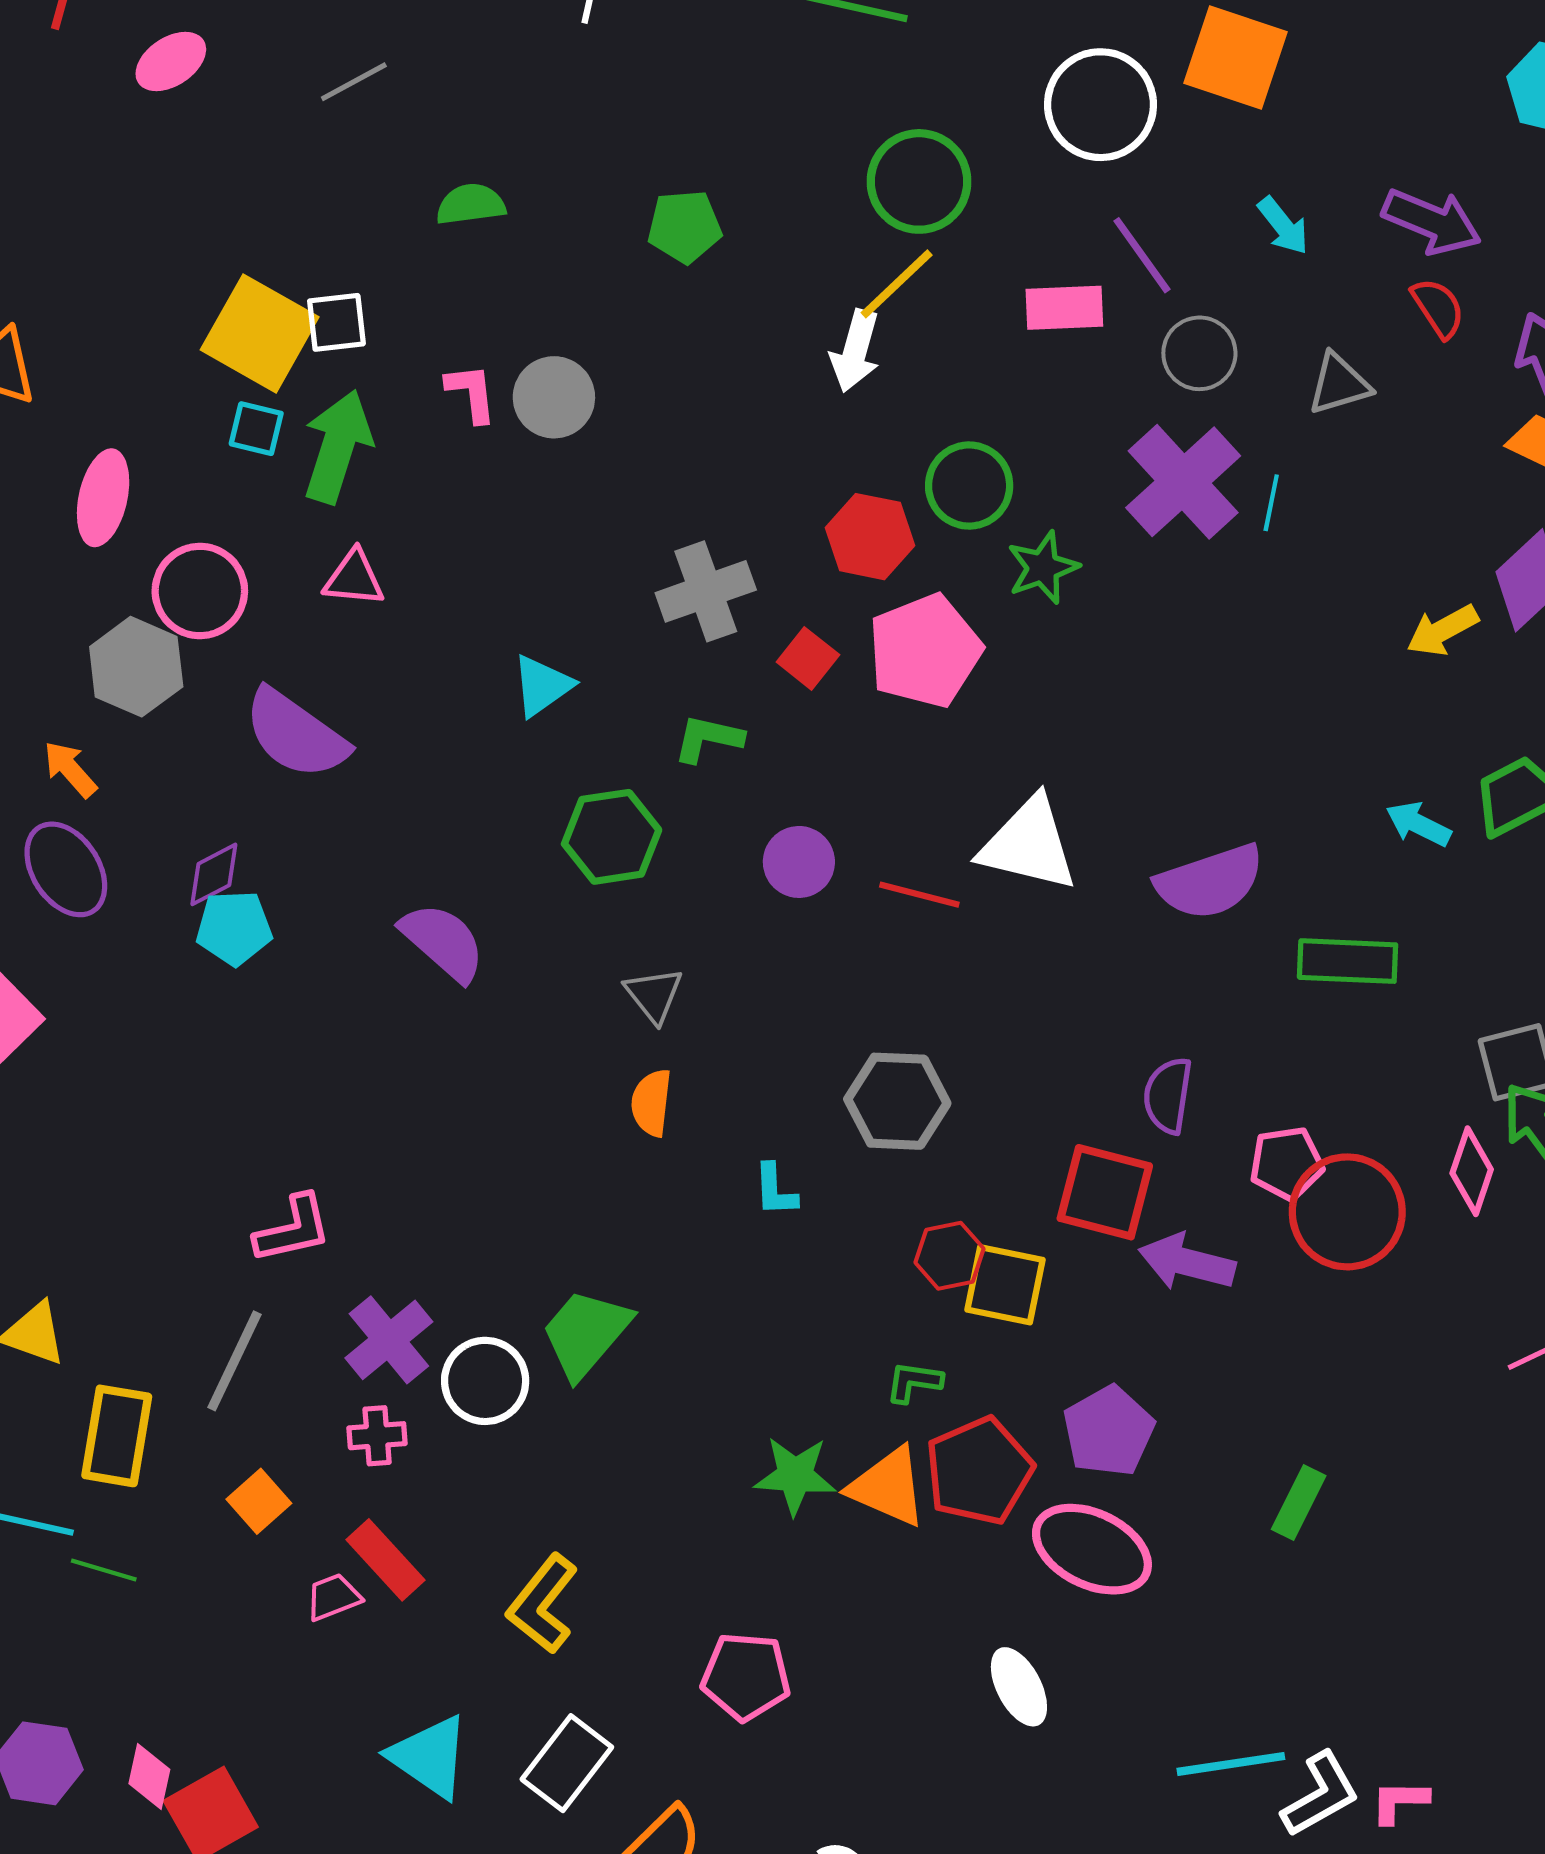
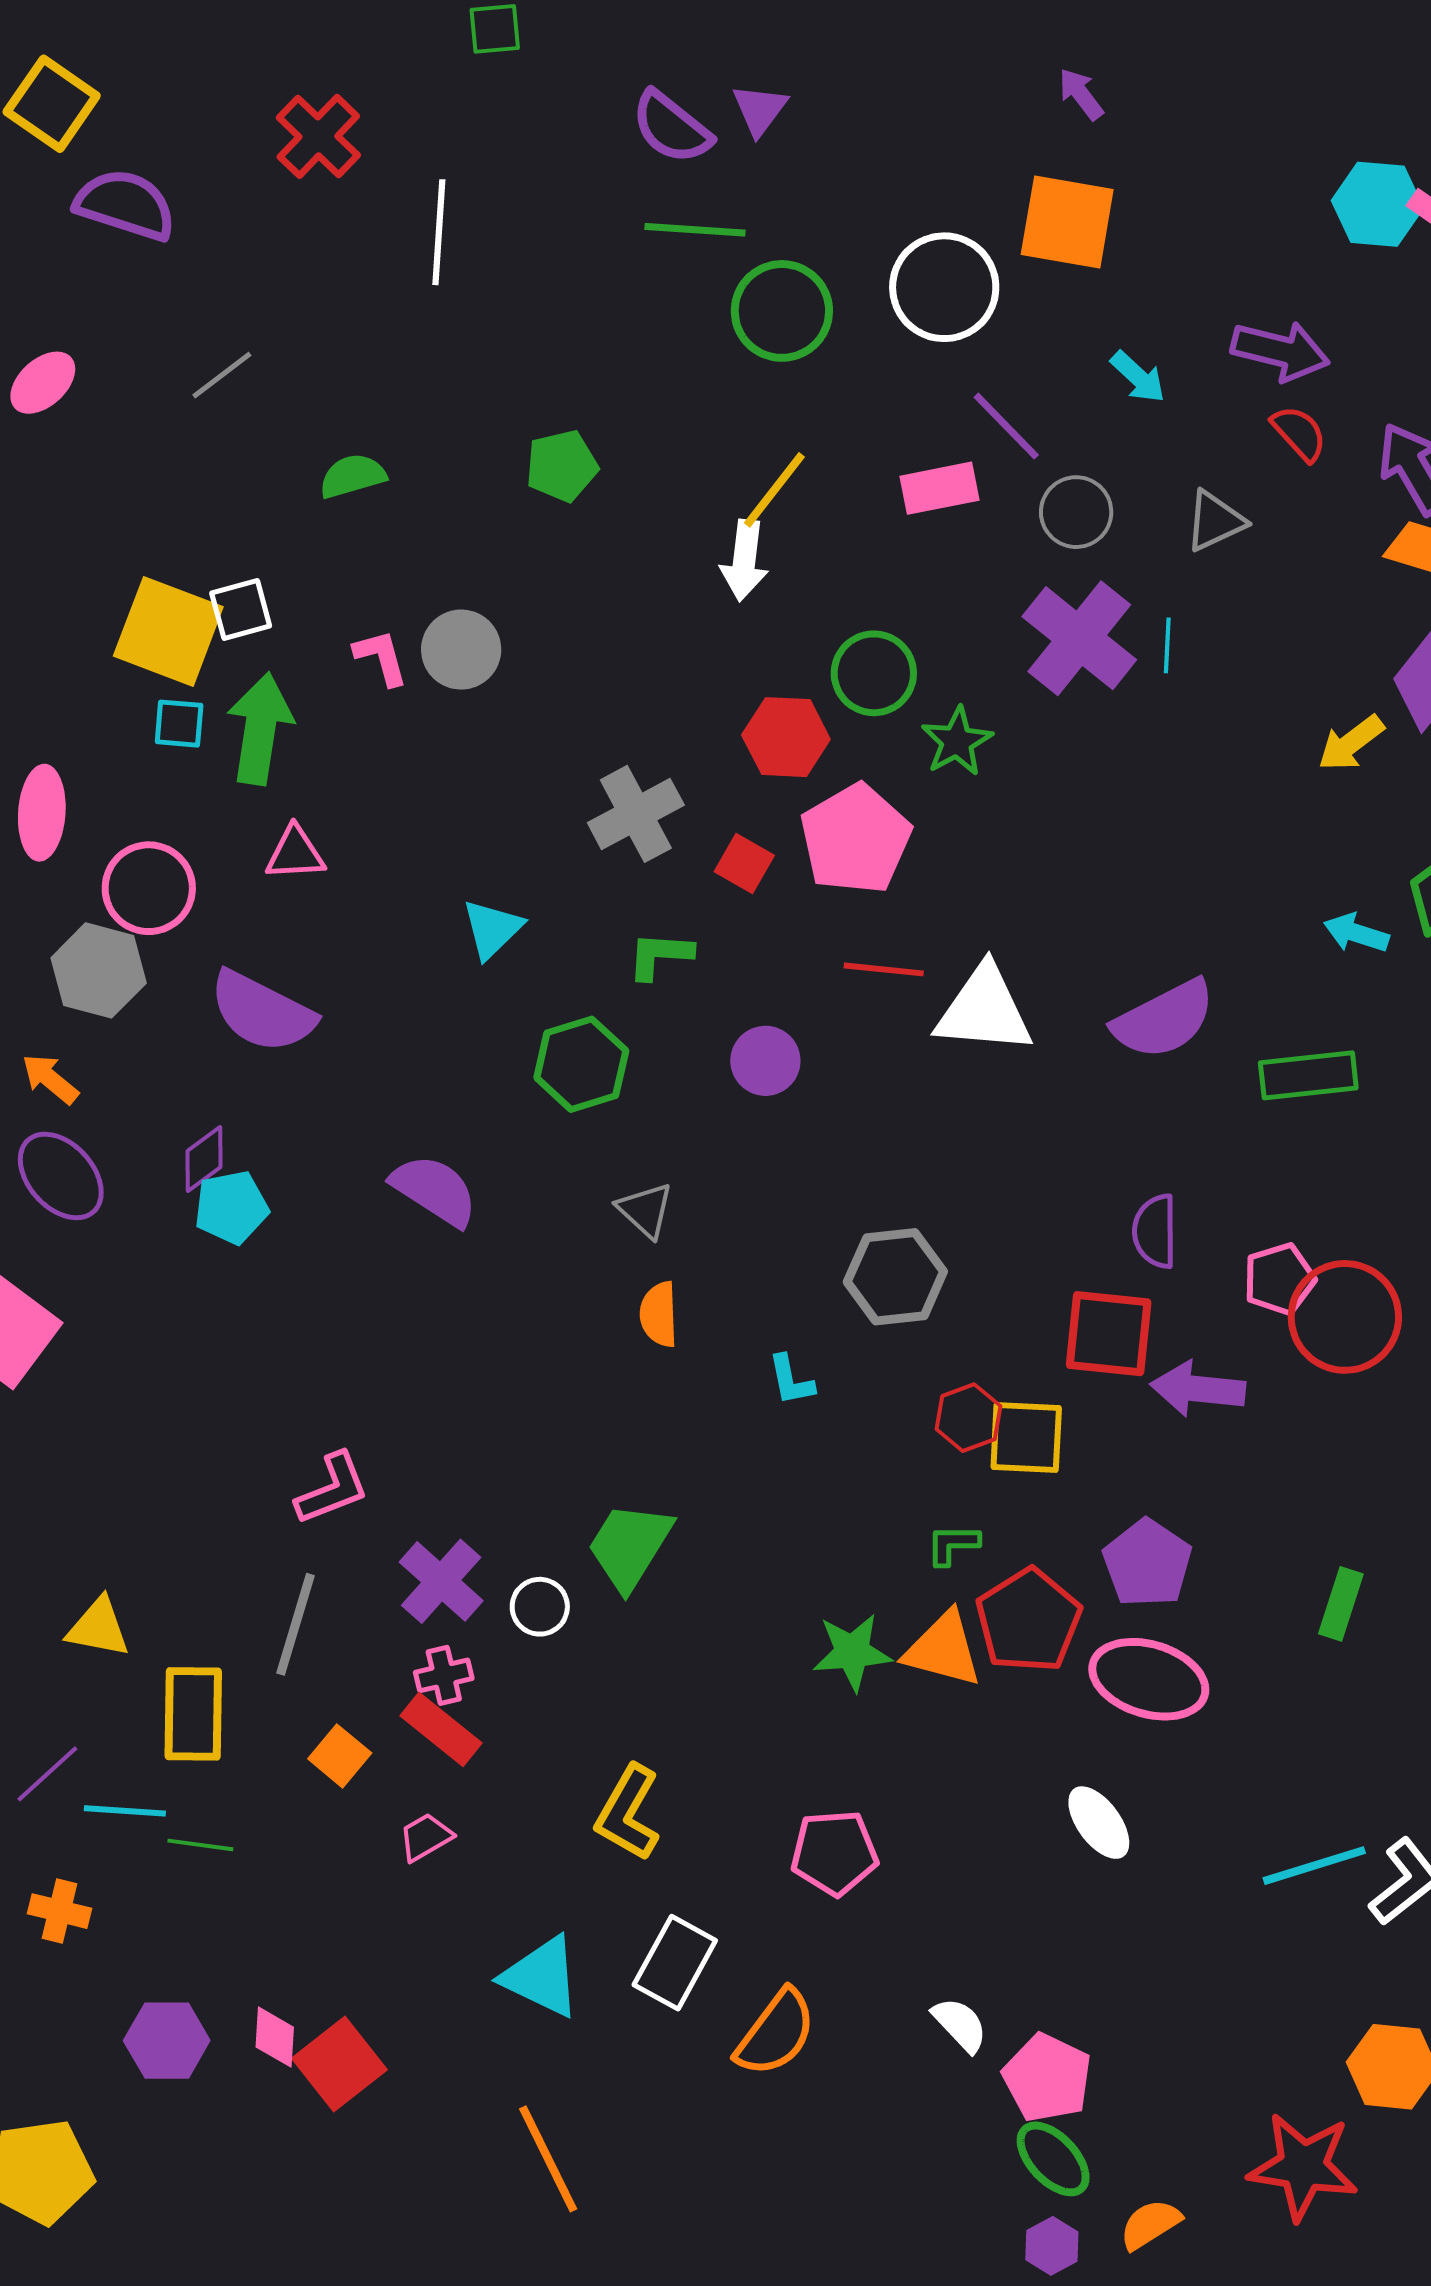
green circle: (919, 181) -> (782, 311), moved
red line: (919, 895) -> (884, 969), moved
white circle: (485, 1381) -> (540, 1607), size x0.7
red rectangle: (385, 1560) -> (441, 1729), moved

